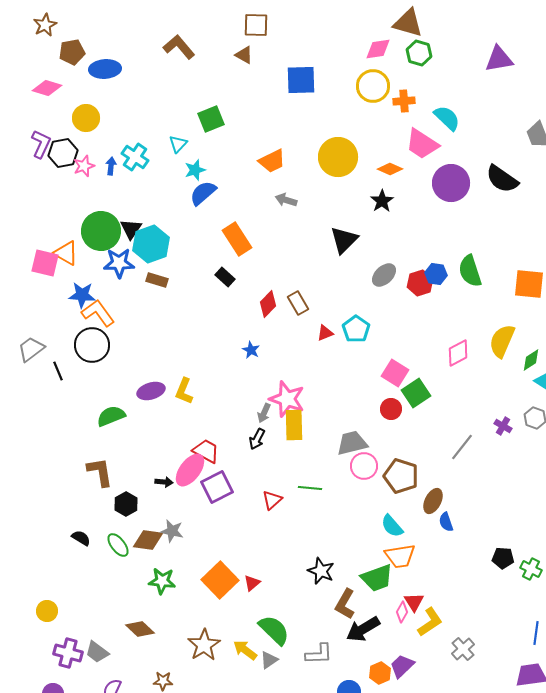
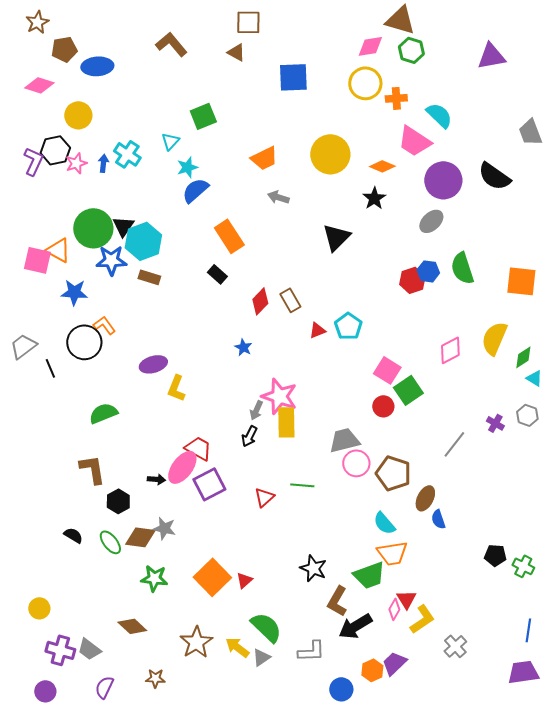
purple L-shape: (41, 144) -> (33, 161), moved
gray ellipse: (384, 275) -> (431, 221), moved
orange L-shape: (98, 313) -> (104, 325), moved, size x0.7
purple ellipse: (151, 391) -> (153, 364), moved

